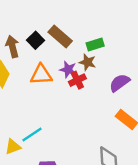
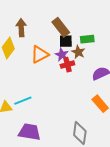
black square: (36, 40) -> (66, 41), moved, turned 32
orange triangle: (41, 75) -> (40, 55), turned -36

